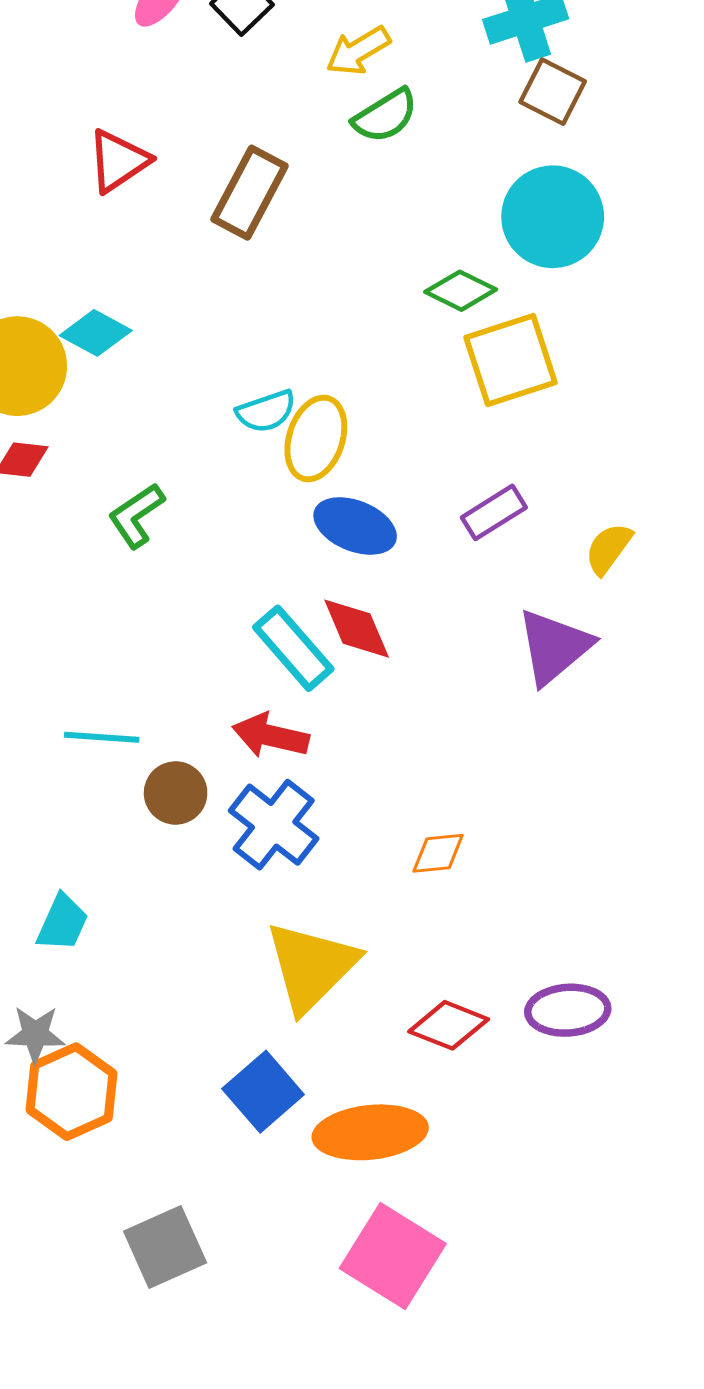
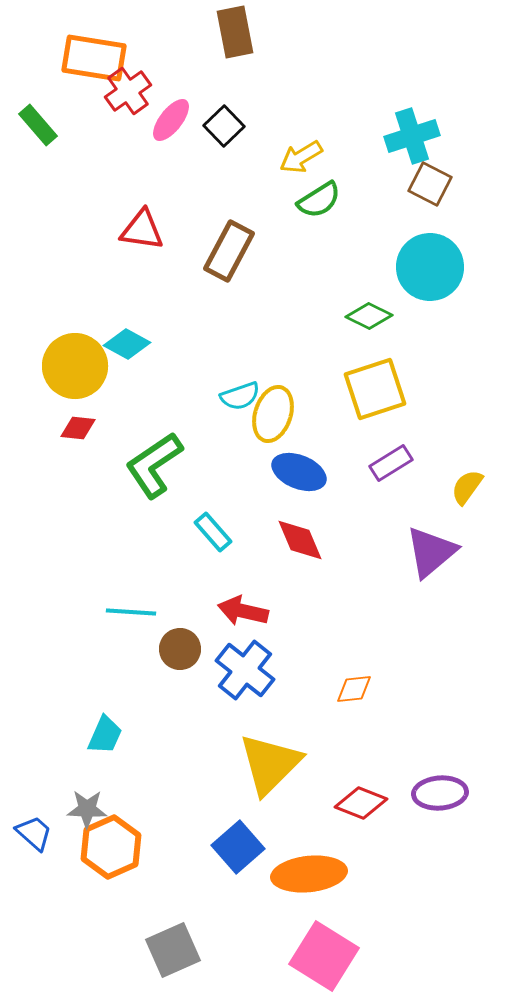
red triangle: (118, 161) -> (142, 230), turned 42
yellow square: (510, 360) -> (375, 389), moved
green L-shape: (136, 515) -> (154, 465), size x1.5
cyan rectangle: (293, 648) -> (213, 532), moved, size x0.7

